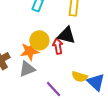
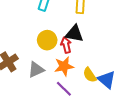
orange star: (30, 51) -> (64, 66), moved
yellow semicircle: (80, 77) -> (90, 75), turned 42

